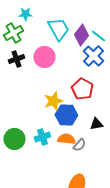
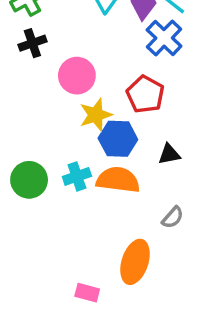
pink circle: (44, 57) -> (77, 76), moved
orange semicircle: (66, 139) -> (118, 180), size x1.4
gray semicircle: (79, 145) -> (173, 217), moved

